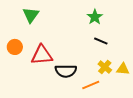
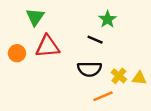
black line: (101, 41) -> (95, 40), moved
red triangle: (42, 55) -> (48, 46), moved
black semicircle: (66, 71) -> (89, 69), moved

